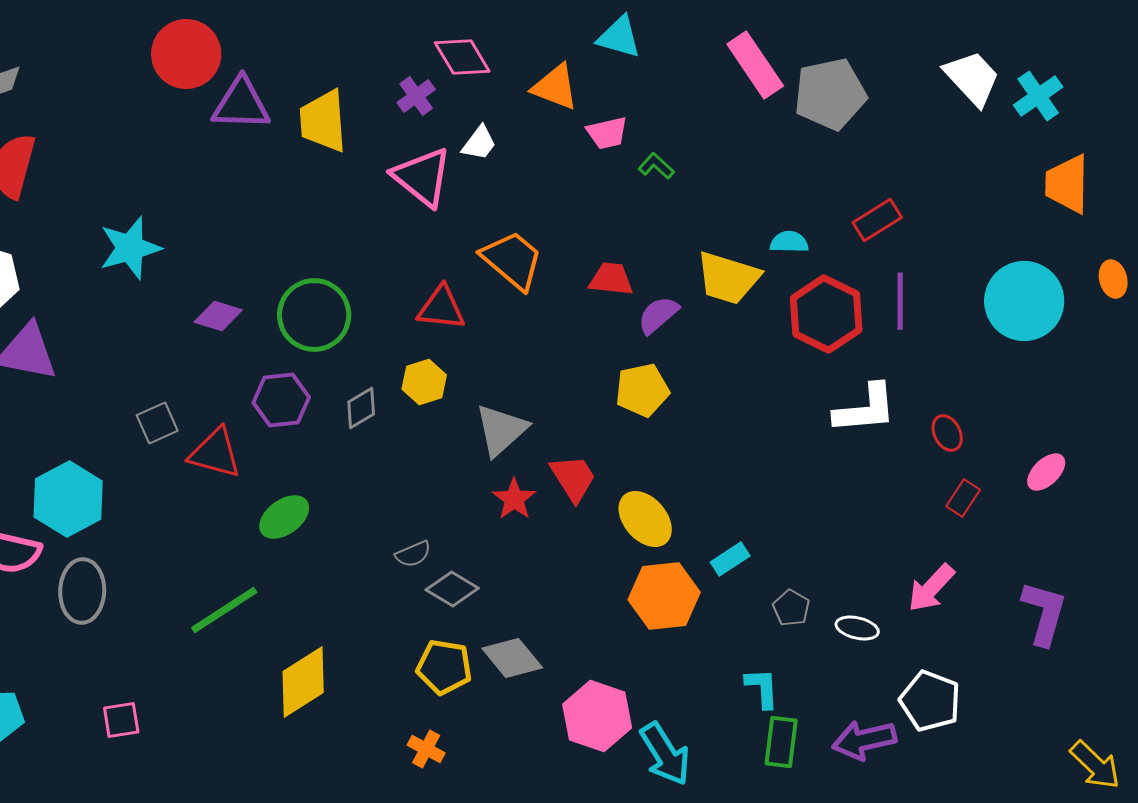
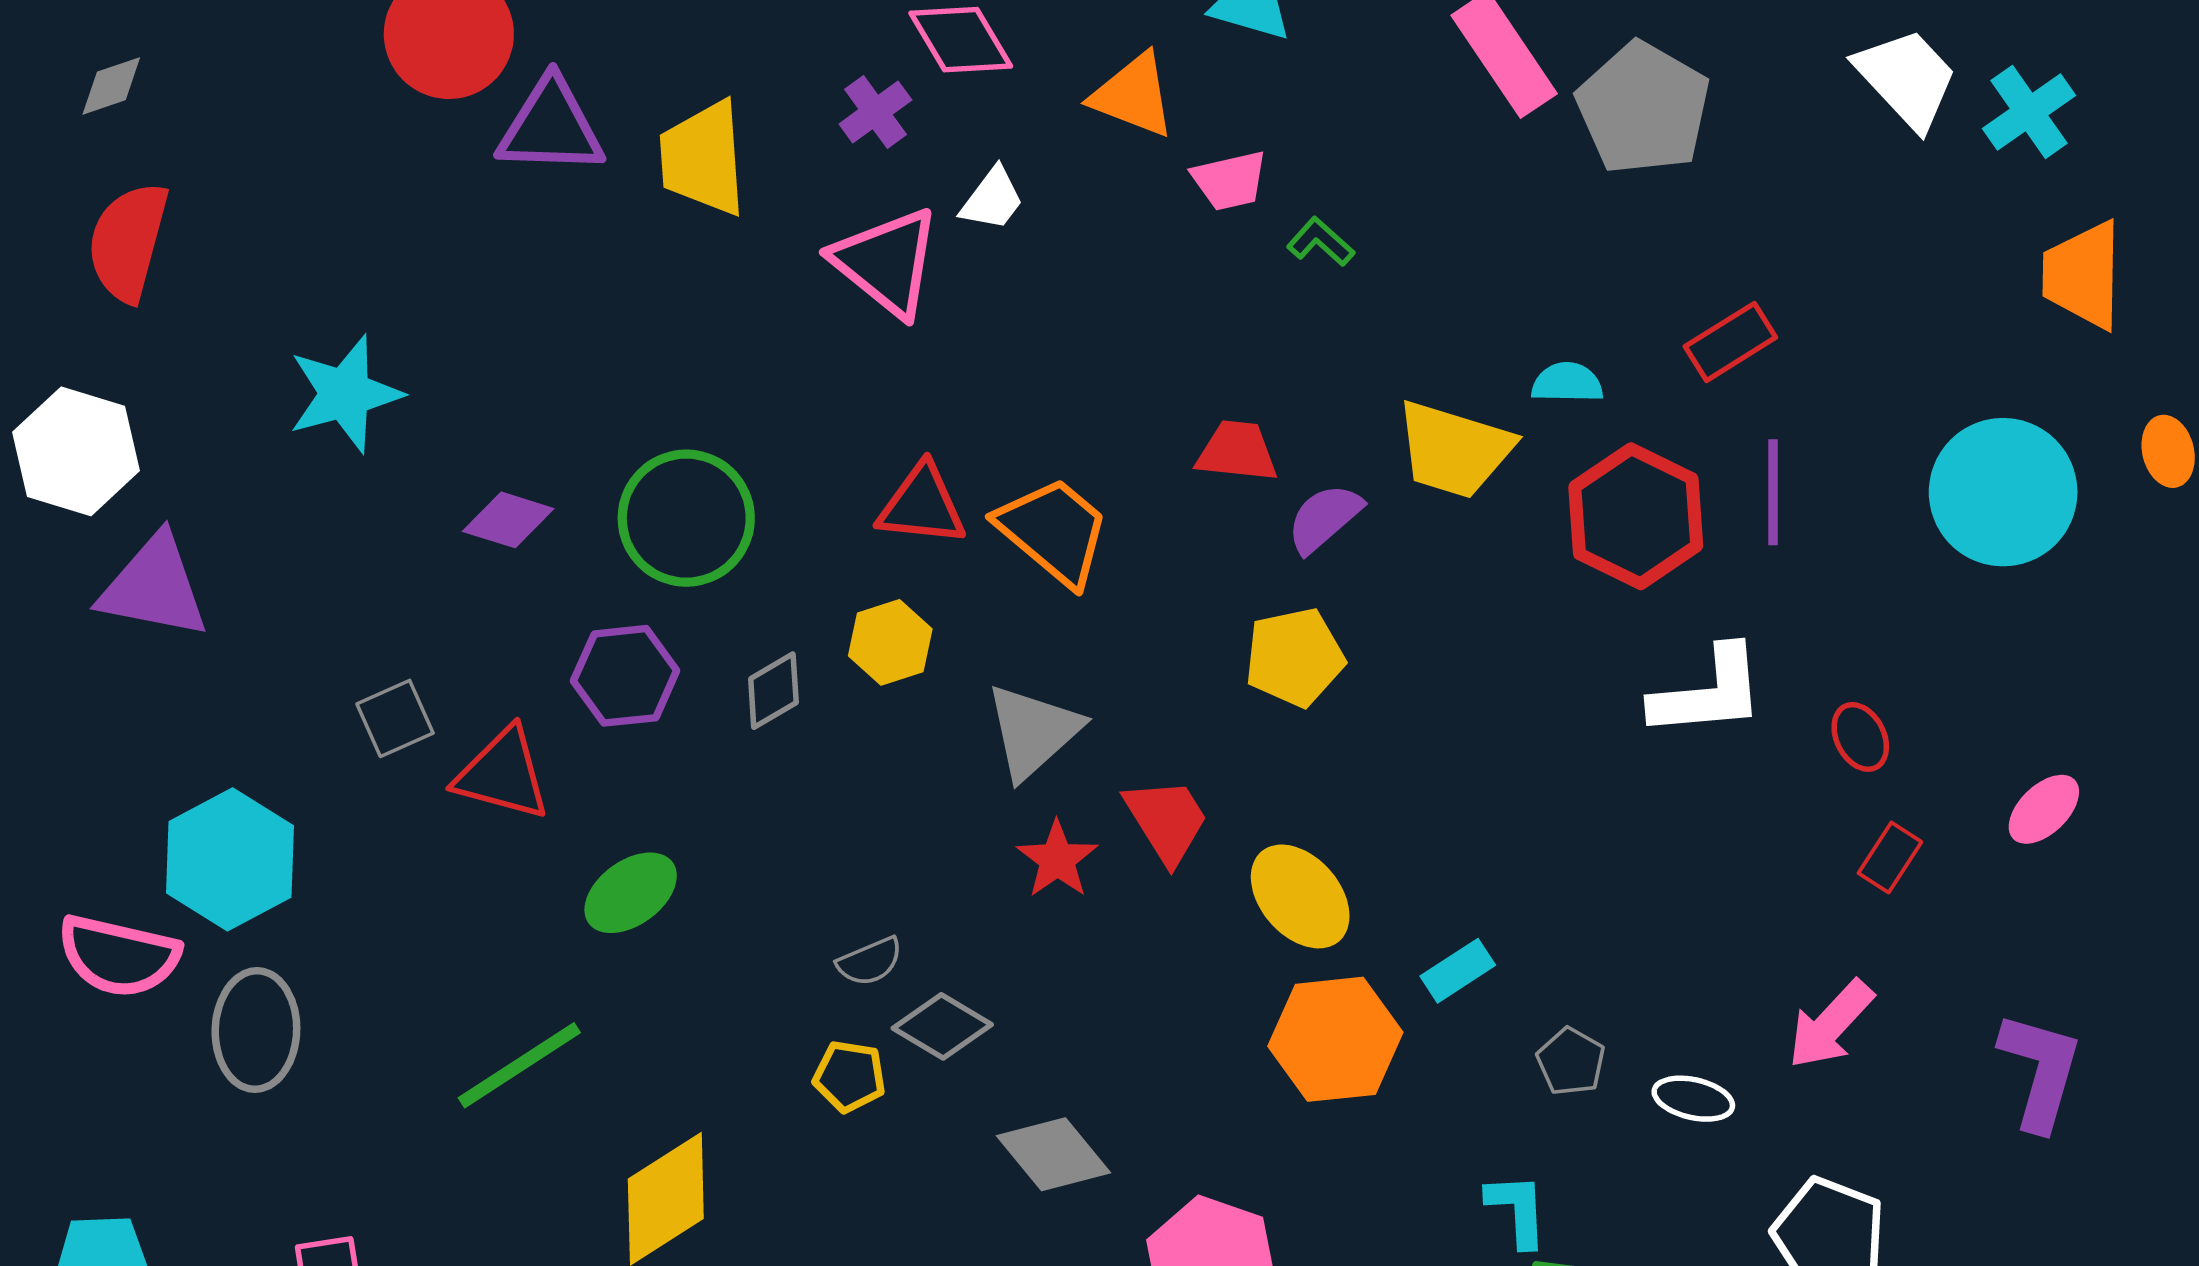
gray pentagon: (830, 94) -> (1643, 108), turned -30
orange trapezoid: (512, 260) -> (1053, 531), moved
yellow pentagon: (444, 667) -> (849, 1076), moved, size x0.7

